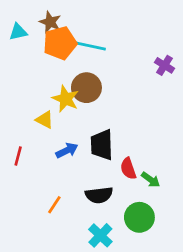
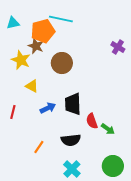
brown star: (50, 22) -> (36, 46), moved
cyan line: (89, 46) -> (61, 19), moved
yellow star: (66, 99) -> (21, 60), moved
green circle: (139, 217) -> (113, 166), moved

